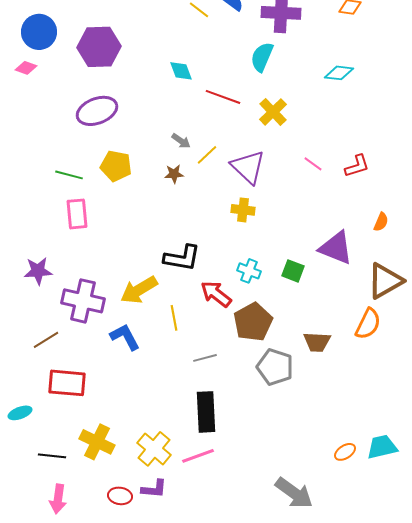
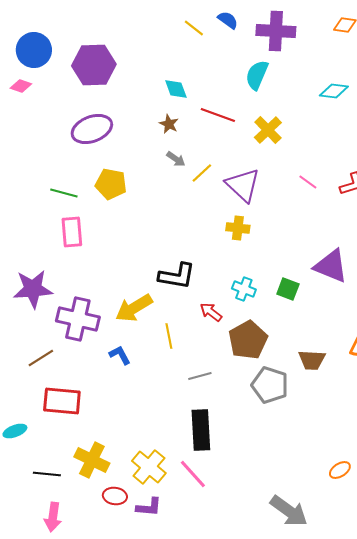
brown star: (174, 174) -> (169, 124), moved, turned 30
purple star: (38, 271) -> (33, 289), size x1.4
red arrow: (216, 294) -> (211, 312), size x0.7
blue L-shape: (125, 337) -> (120, 355), size x0.7
pink line: (198, 456) -> (193, 474), turned 68
red ellipse: (120, 496) -> (115, 496), moved

